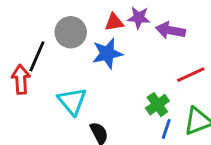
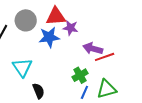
purple star: (139, 18) -> (70, 28), moved
red triangle: (114, 22) -> (56, 16), size x1.5
purple arrow: (170, 30) -> (93, 49), moved

